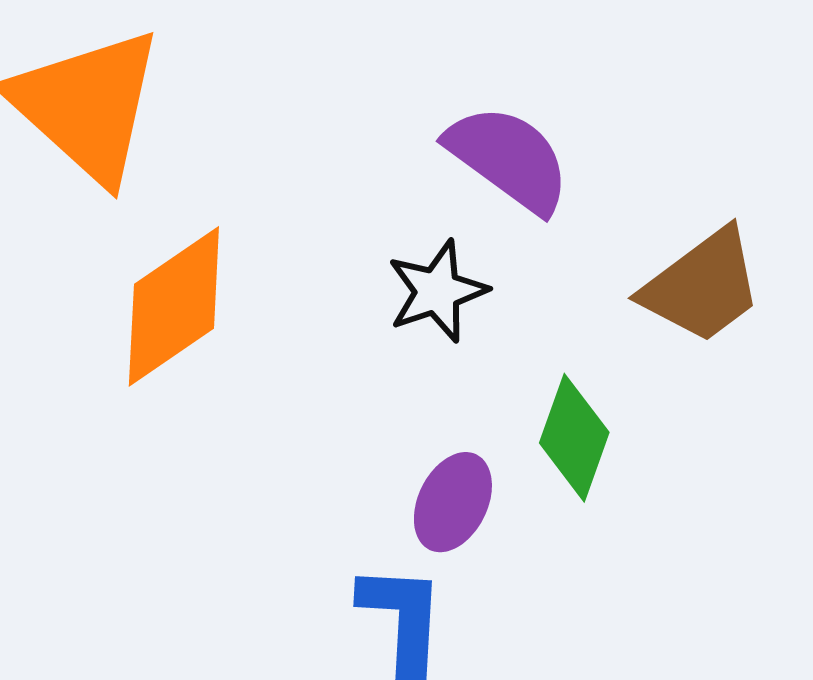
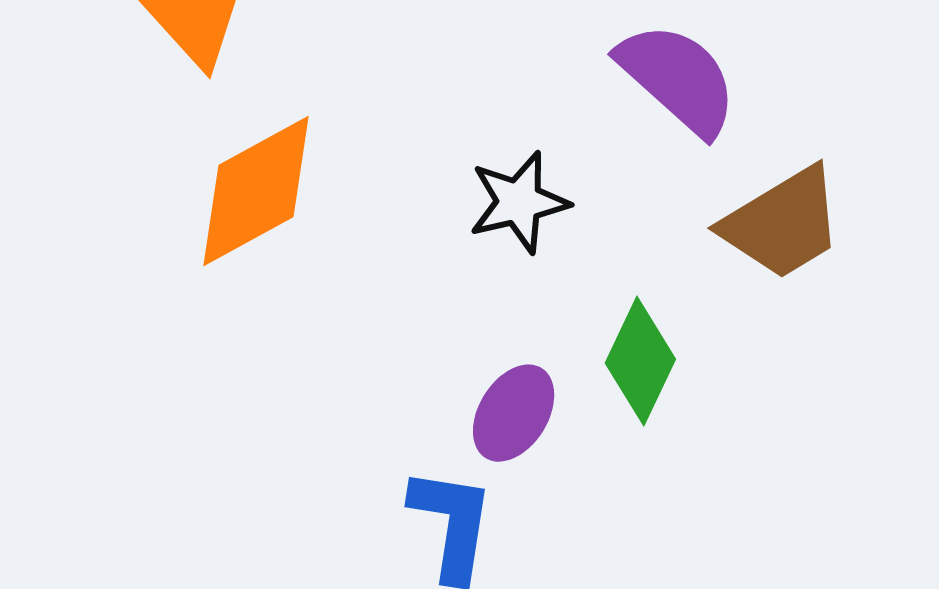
purple semicircle: (509, 158) -> (678, 79), moved

